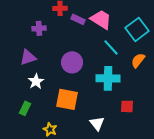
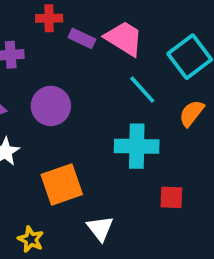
purple circle: (72, 62) -> (51, 106), moved
orange square: (67, 99) -> (62, 185), turned -30
white triangle: (97, 123) -> (100, 228), moved

